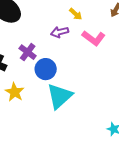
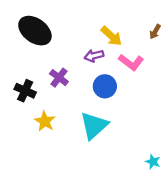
yellow arrow: (76, 14) -> (111, 36), size x1.5
blue circle: (46, 69) -> (105, 86), moved

